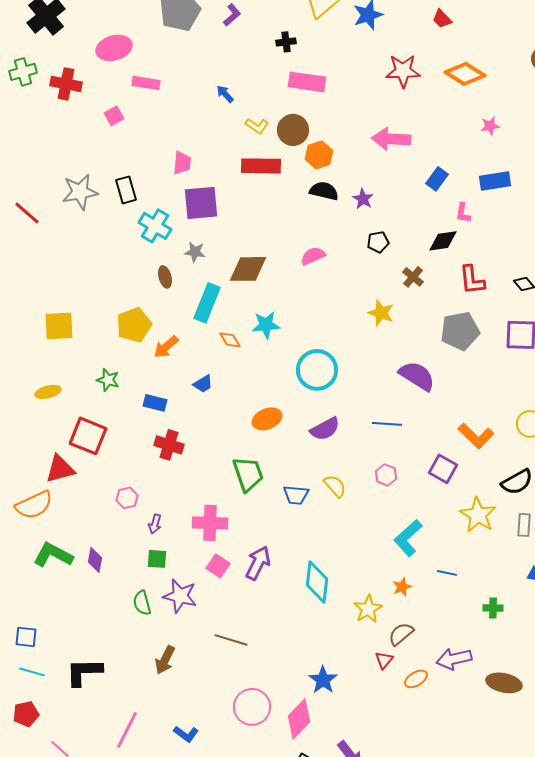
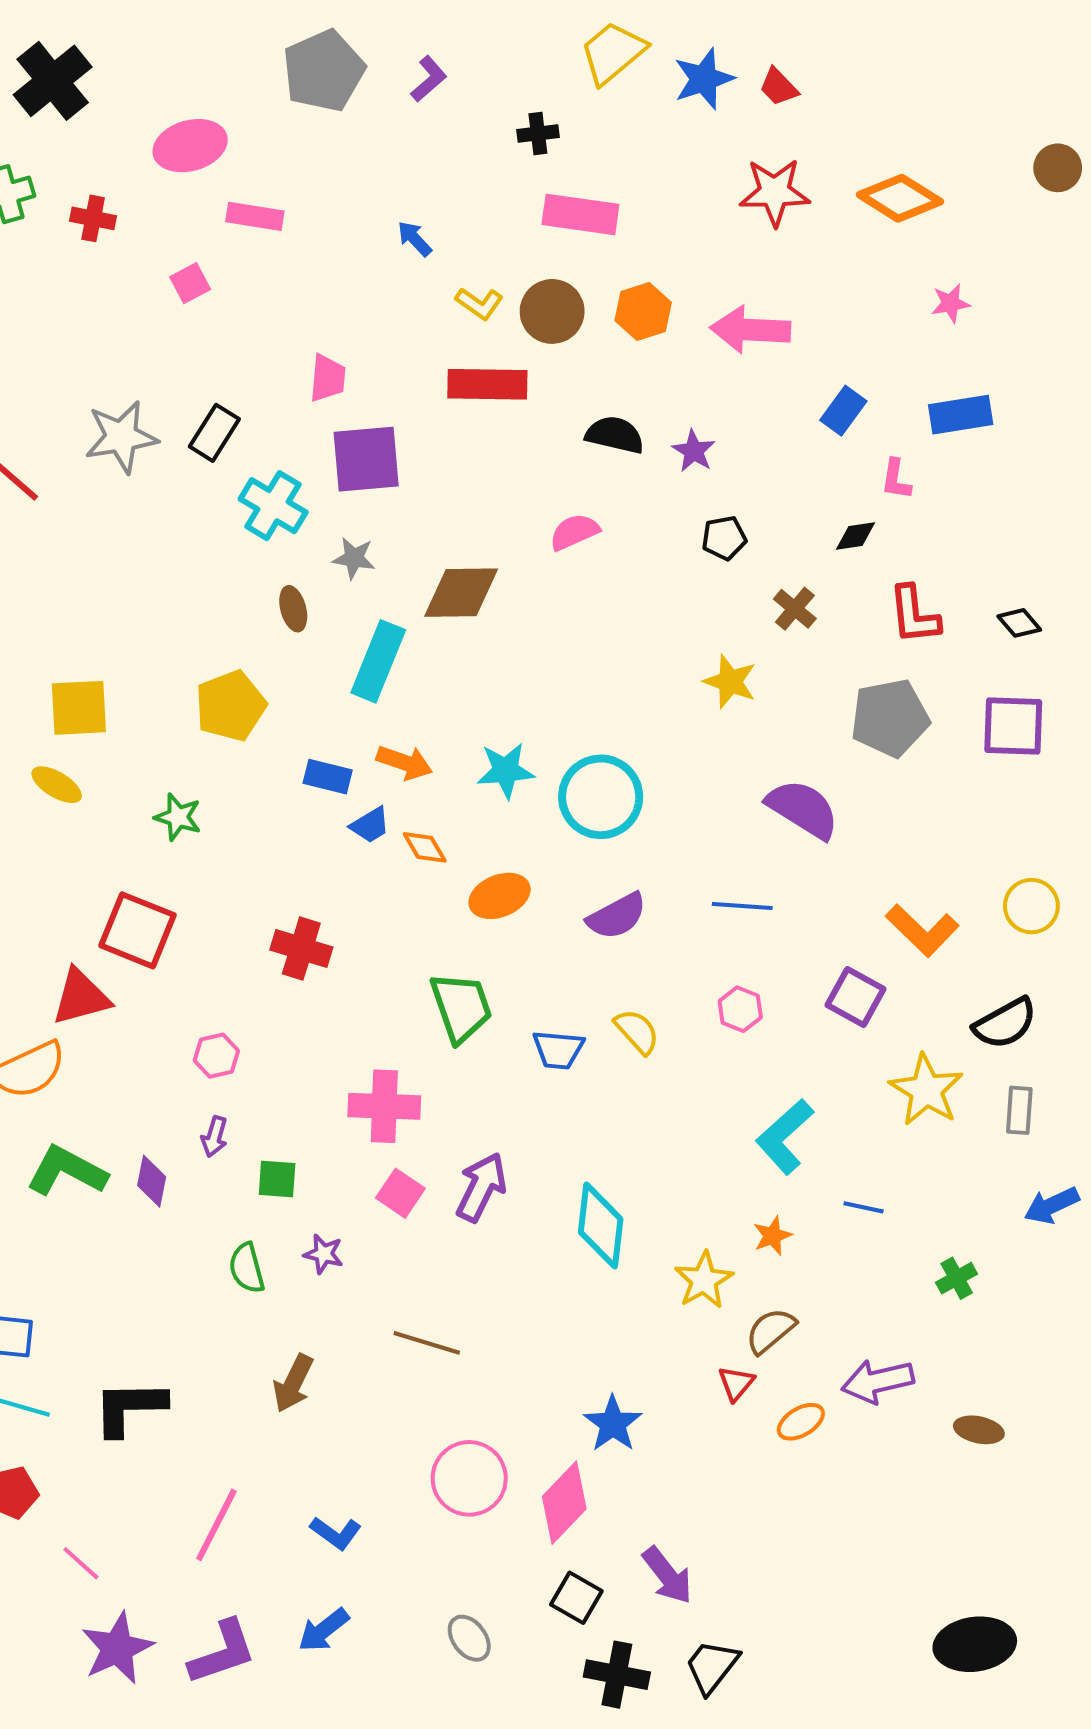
red trapezoid: (442, 19) -> (779, 87), moved
red cross: (66, 84) -> (93, 218), size x0.7
orange hexagon: (319, 155) -> (643, 311), moved
black rectangle: (126, 190) -> (214, 433), turned 48
black diamond: (443, 241) -> (855, 536), size x0.7
pink semicircle: (313, 256) -> (574, 532), moved
cyan star: (266, 325) -> (506, 771), moved
orange diamond: (230, 340) -> (425, 847), moved
orange arrow: (166, 347) -> (404, 762), moved, turned -120
yellow ellipse: (48, 392) -> (57, 785), moved, turned 45
blue rectangle: (155, 403) -> (328, 777), moved
purple arrow: (155, 524) -> (214, 1137), moved
purple star: (180, 596) -> (324, 1254), size x0.6
green cross: (493, 608) -> (957, 1278), turned -30
brown ellipse: (504, 683) -> (979, 1430), size x0.7

